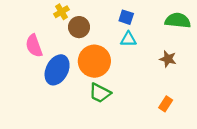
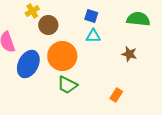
orange rectangle: (166, 104) -> (116, 95), moved

